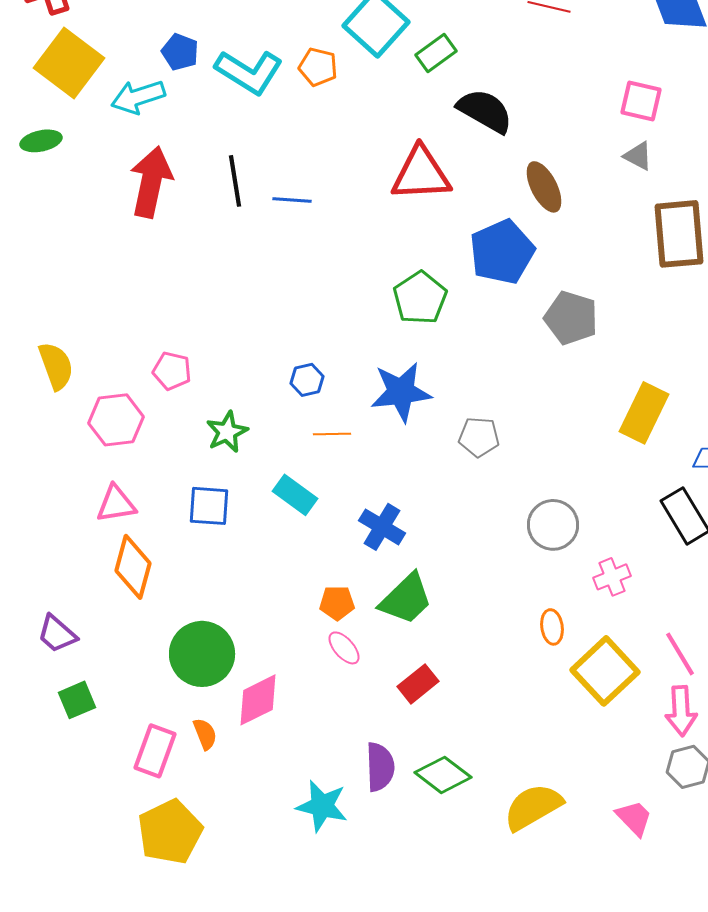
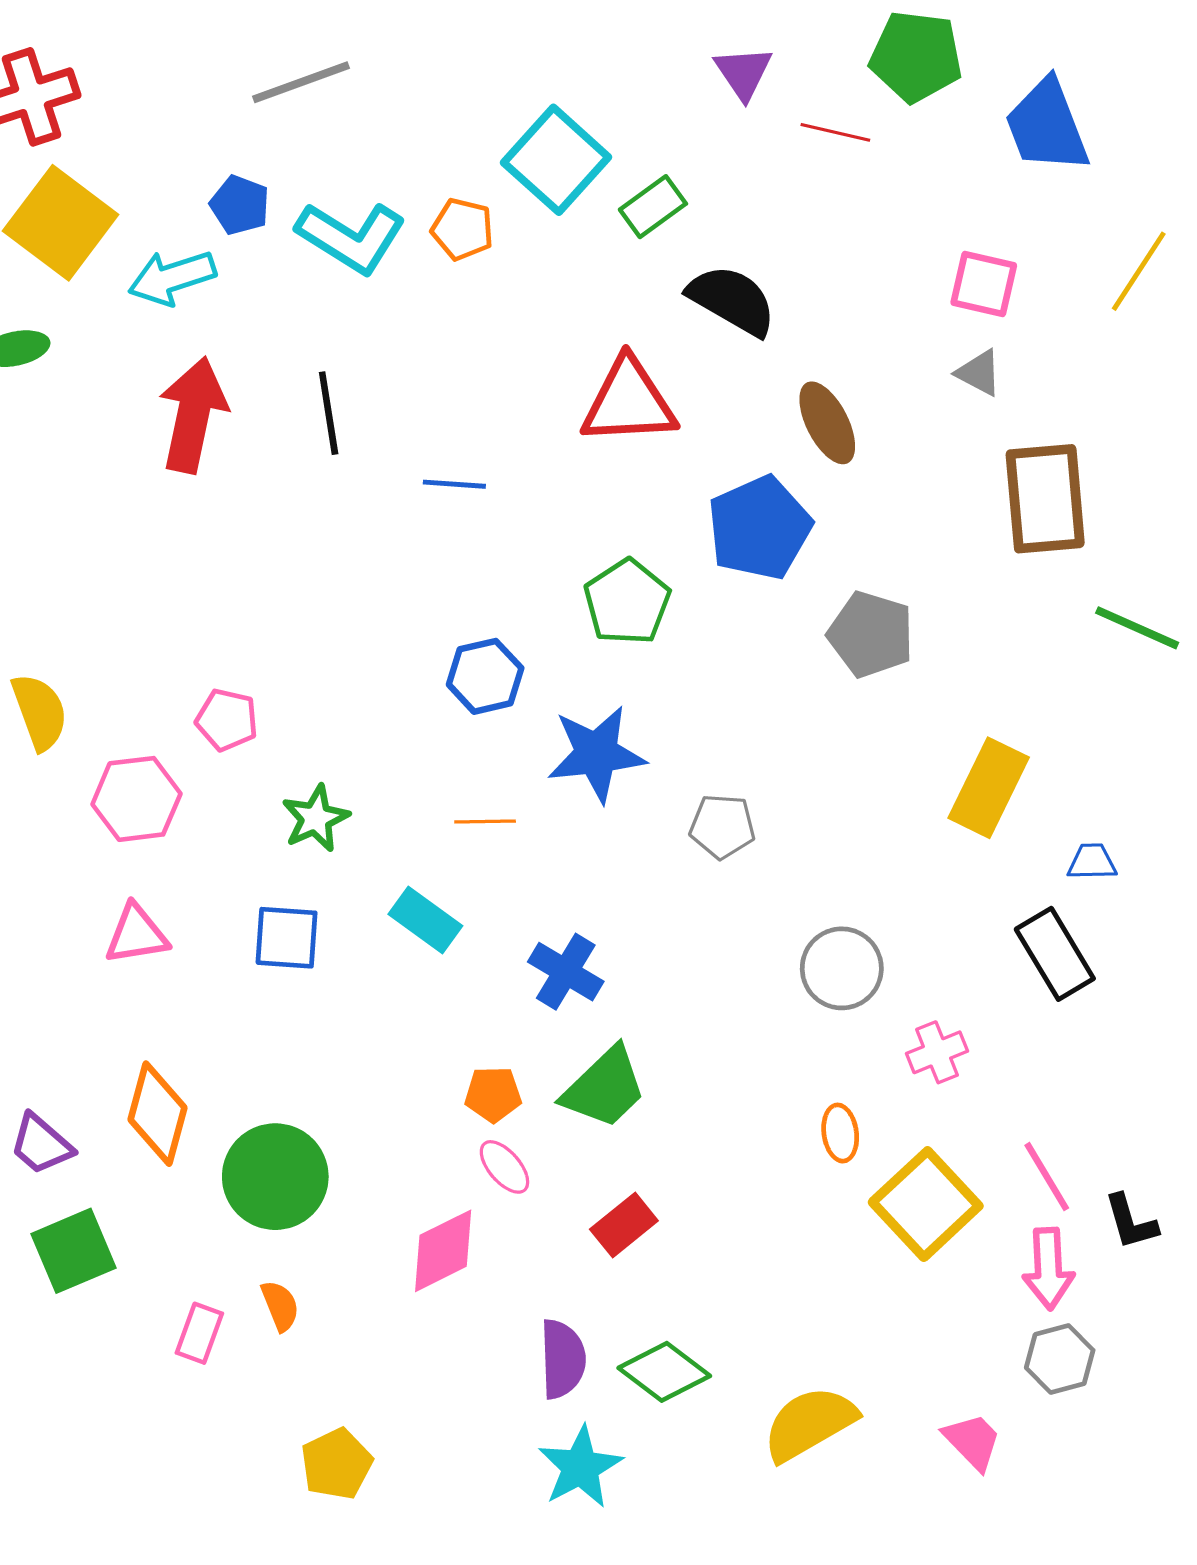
blue line: (292, 200) -> (454, 484), moved
blue hexagon: (307, 380) -> (485, 676), moved, size x1.4
orange diamond: (133, 567) -> (157, 1114), moved
green square: (77, 700) -> (74, 1251), size x1.4
pink diamond: (258, 700) -> (443, 1251), moved
pink rectangle: (155, 751) -> (199, 1333), size x0.7
cyan star: (322, 806) -> (580, 1467), moved, turned 30
yellow pentagon: (170, 832) -> (337, 1464), moved, size x0.7

